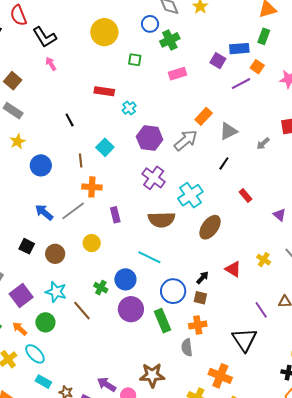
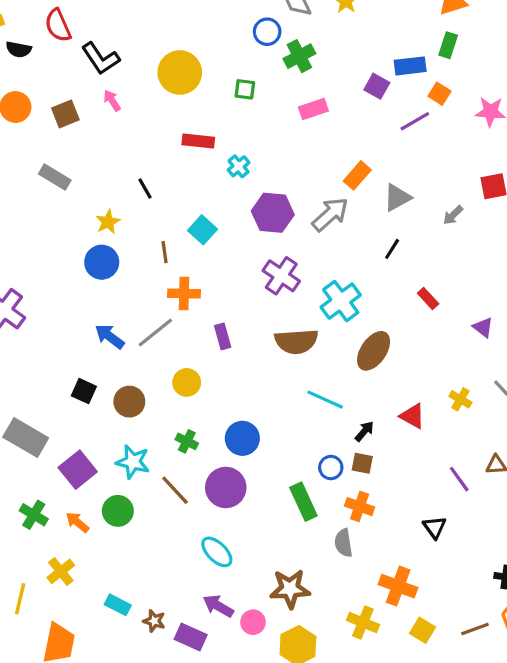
yellow circle: (104, 32) -> (180, 72), moved
brown square: (13, 81) -> (65, 114), moved, turned 30
yellow star: (18, 142) -> (108, 222), moved
cyan line: (149, 257) -> (325, 400), moved
green cross: (101, 288) -> (187, 441), moved
blue circle: (173, 291) -> (331, 468), moved, size x0.6
purple circle: (131, 309) -> (226, 487), moved
orange cross: (198, 325) -> (360, 507), turned 30
black triangle: (245, 340) -> (435, 527), size x0.6
cyan ellipse: (35, 354) -> (217, 552), moved

